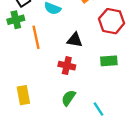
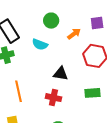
orange line: (36, 37) -> (19, 91), moved

